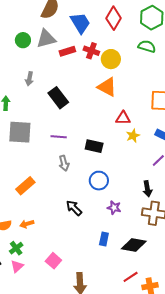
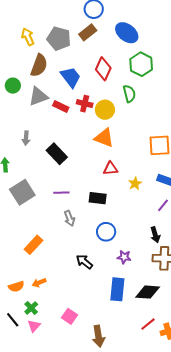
green circle: (23, 40) -> (13, 86), moved
green semicircle: (147, 46) -> (129, 94), moved, turned 66
red rectangle: (67, 51) -> (61, 107), turned 49
red triangle: (123, 118) -> (110, 169), moved
gray square: (20, 132) -> (22, 192), turned -30
blue rectangle: (104, 239) -> (117, 289), size x1.6

